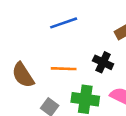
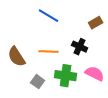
blue line: (64, 23) -> (49, 16), turned 50

